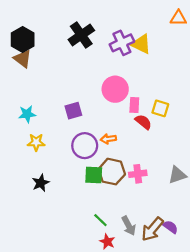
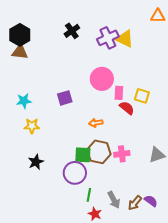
black cross: (81, 35) -> (72, 31), size x0.7
brown triangle: (23, 59) -> (20, 52), turned -30
purple circle: (85, 146) -> (75, 173), moved
green line: (100, 220) -> (89, 195), turned 56
brown arrow: (152, 229) -> (135, 203), size x0.7

